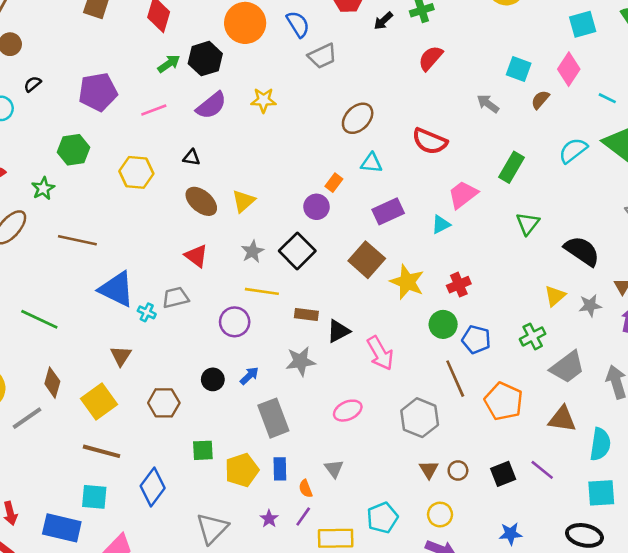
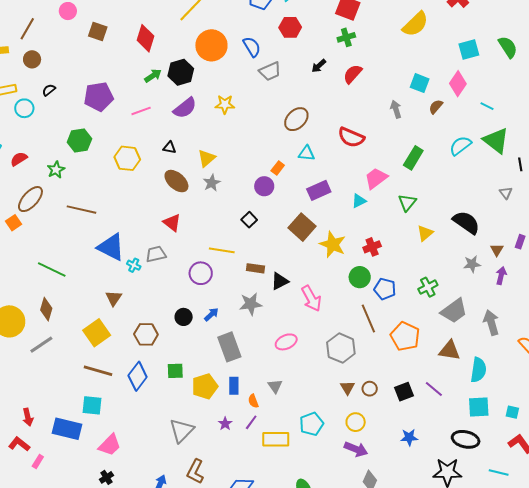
black arrow: (383, 21) -> (319, 66), moved
gray arrow: (488, 104) -> (396, 109), turned 36
yellow triangle: (243, 201) -> (207, 158), moved
green triangle: (528, 224) -> (407, 203), moved
black square: (297, 251) -> (249, 220), size x0.6
gray star: (253, 252) -> (212, 183), moved
yellow triangle: (555, 296) -> (425, 233), moved
brown diamond: (52, 383) -> (46, 309), moved
blue diamond: (153, 487) -> (138, 376), moved

